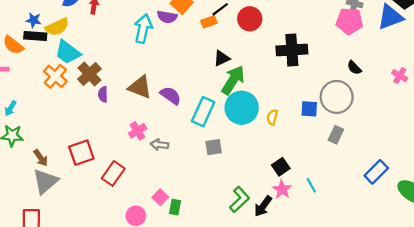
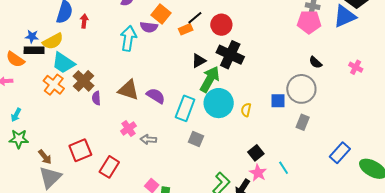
black cross: (292, 50) -> (230, 55), moved, turned 32
gray square: (214, 147) -> (196, 139), turned 35

